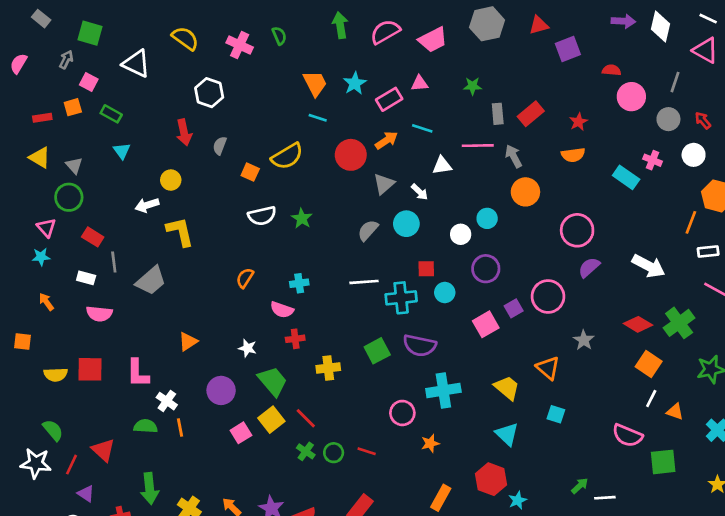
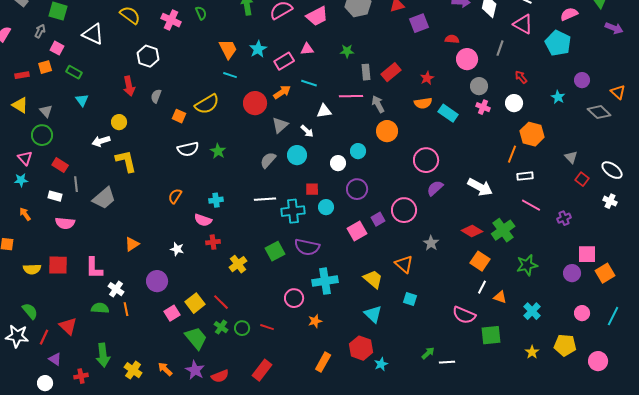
gray circle: (668, 119) -> (479, 86), moved
cyan rectangle: (626, 177) -> (448, 113), moved
yellow cross: (328, 368) -> (238, 264), turned -30
green trapezoid: (273, 381) -> (196, 338), moved

